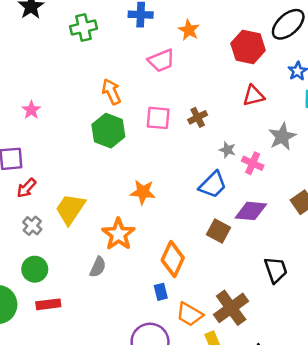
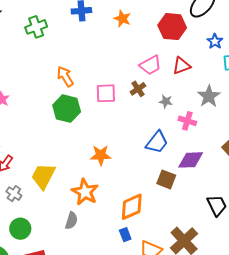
pink trapezoid: (161, 61) -> (150, 65), moved
gray star: (227, 150) -> (166, 101), moved
orange diamond: (173, 259) -> (132, 207), turned 48

